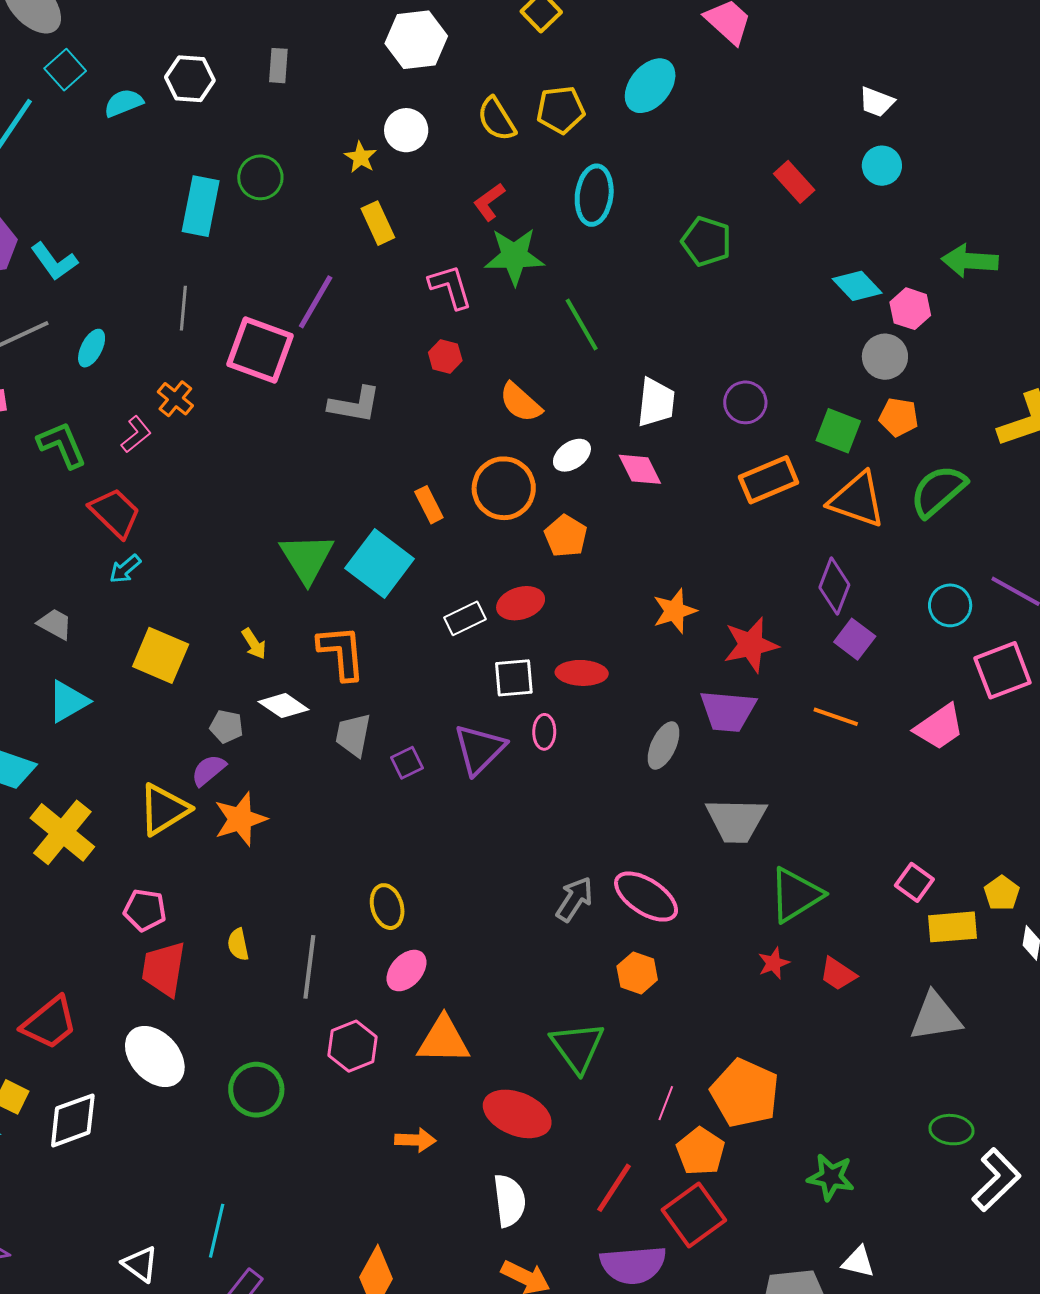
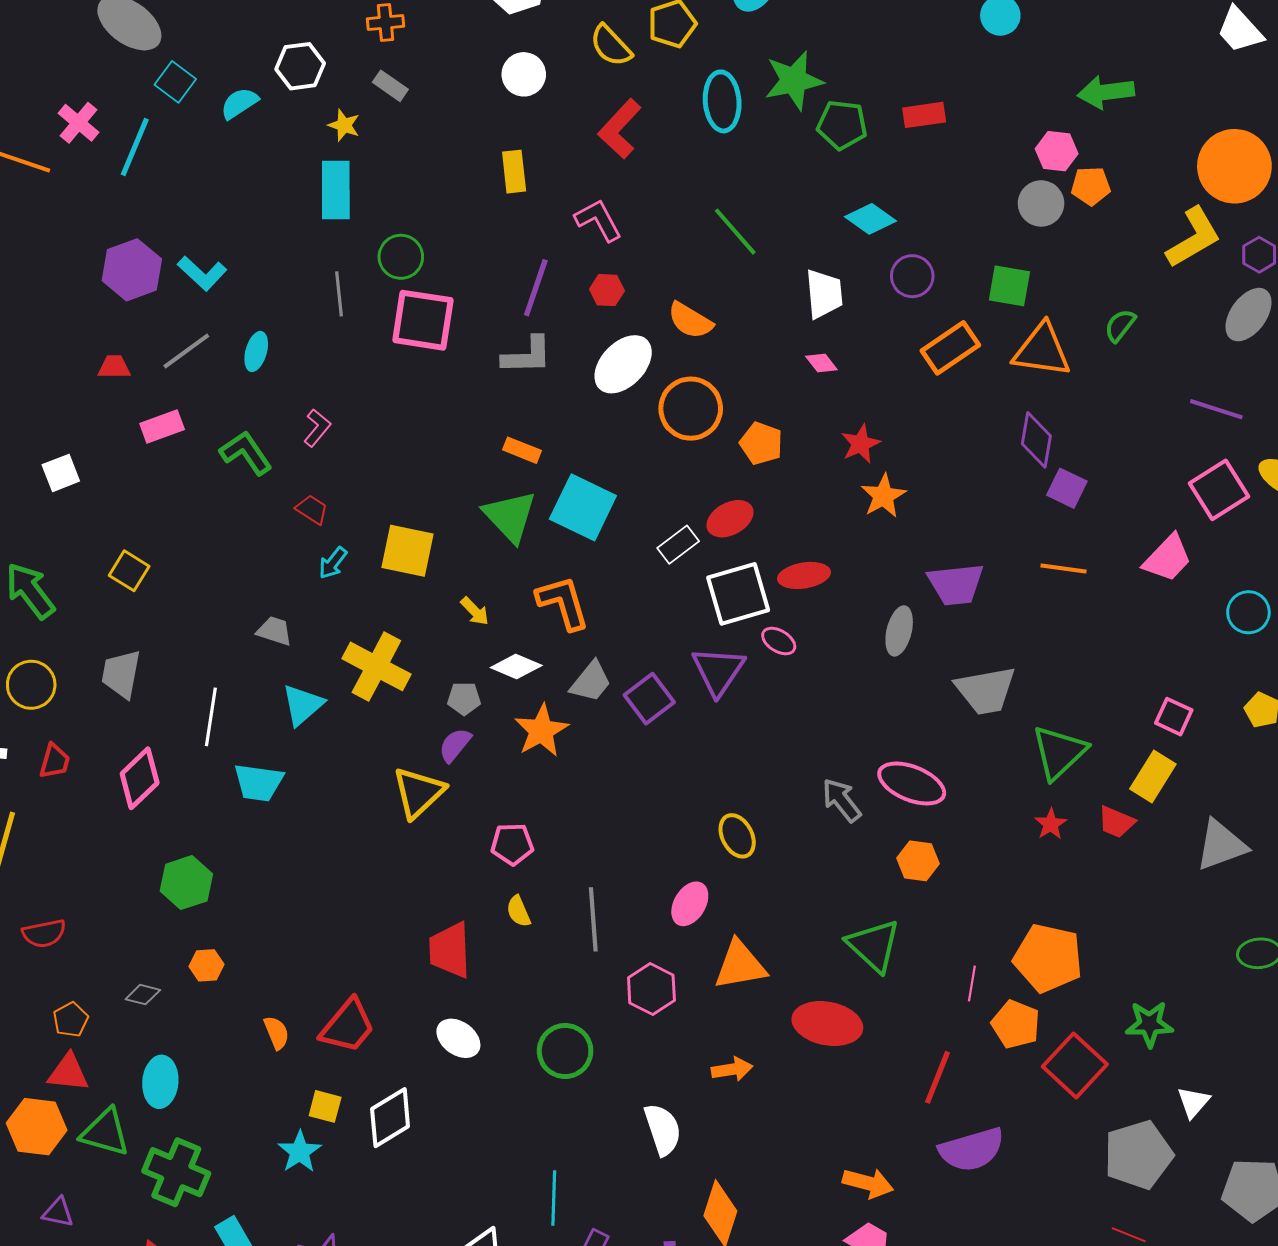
gray rectangle: (278, 66) -> (390, 86), moved, turned -48
yellow star: (361, 157) -> (344, 125), moved
green circle: (260, 177) -> (401, 257), moved
red rectangle: (794, 182) -> (924, 115), moved, turned -45
red L-shape: (489, 202) -> (620, 129), size x1.5
yellow rectangle: (378, 223) -> (514, 172), turned 30
green star: (514, 256) -> (794, 80), moved
cyan diamond: (857, 286) -> (871, 219), moved
purple line: (316, 302) -> (536, 288), moved
orange cross: (175, 399) -> (386, 23), moved, turned -33
orange pentagon: (899, 417) -> (1091, 186), moved
white ellipse: (572, 455) -> (623, 364), moved, size x1.6
pink diamond: (640, 469) -> (821, 363), size x0.7
green semicircle: (938, 491) -> (1120, 325), size x0.6
orange rectangle: (429, 505) -> (522, 450), moved, turned -30
red trapezoid: (115, 513) -> (312, 509), size x0.6
cyan circle: (950, 605) -> (1248, 612), moved
red star: (751, 645) -> (861, 444), moved, size x0.7
yellow square: (161, 655) -> (407, 551), moved
white square: (514, 678) -> (738, 594), size x1.5
pink ellipse: (544, 732) -> (779, 641), turned -48
gray trapezoid: (353, 735) -> (591, 682), turned -141
purple square: (407, 763) -> (649, 699), size x1.5
orange star: (240, 819) -> (541, 731), moved
yellow cross: (62, 832) -> (376, 666), moved
gray arrow: (574, 899) -> (842, 800), turned -60
yellow ellipse: (387, 907) -> (737, 836), moved
pink pentagon: (145, 910) -> (512, 844), moved
yellow rectangle: (953, 927) -> (1153, 777), moved, turned -42
white ellipse: (155, 1057) -> (458, 1038), size x0.7
white semicircle: (509, 1201) -> (663, 1129), moved
red square: (694, 1215) -> (1075, 1065), moved
white triangle: (858, 1262) -> (1193, 1102), turned -51

